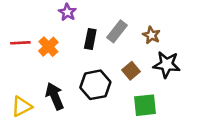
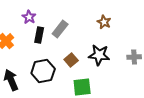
purple star: (67, 12) -> (29, 17), moved
brown star: (151, 35) -> (104, 22), moved

